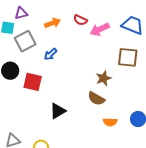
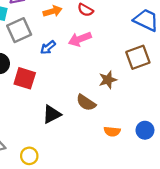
pink arrow: (100, 29) -> (80, 39), moved
brown square: (128, 57) -> (138, 57), turned -30
brown semicircle: (96, 99) -> (86, 103), moved

